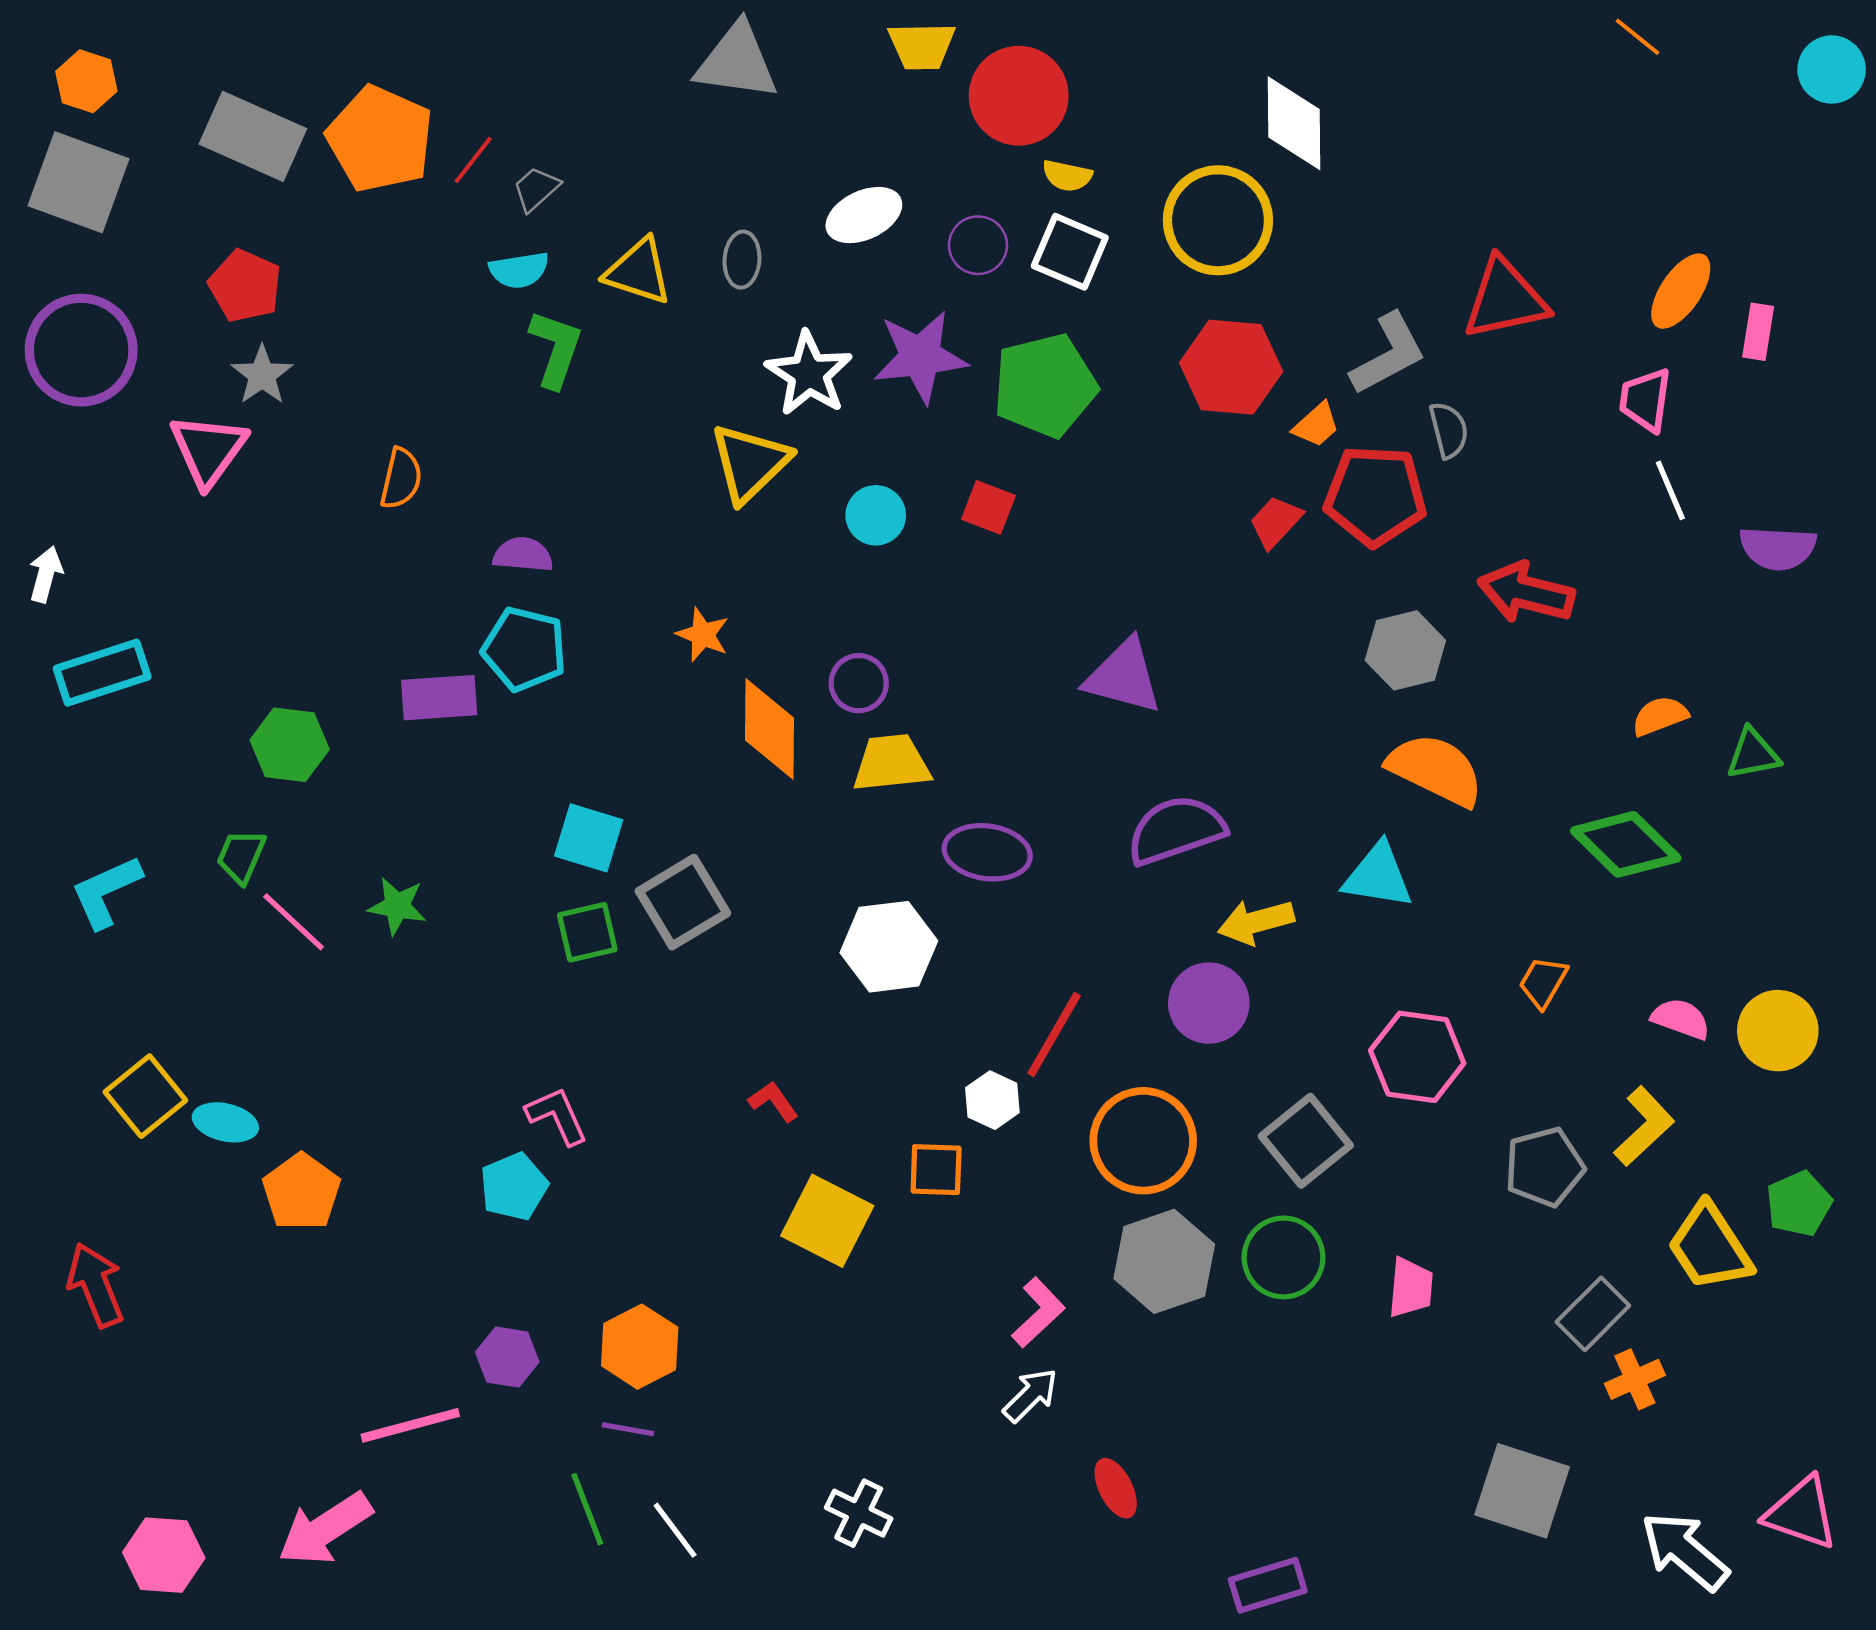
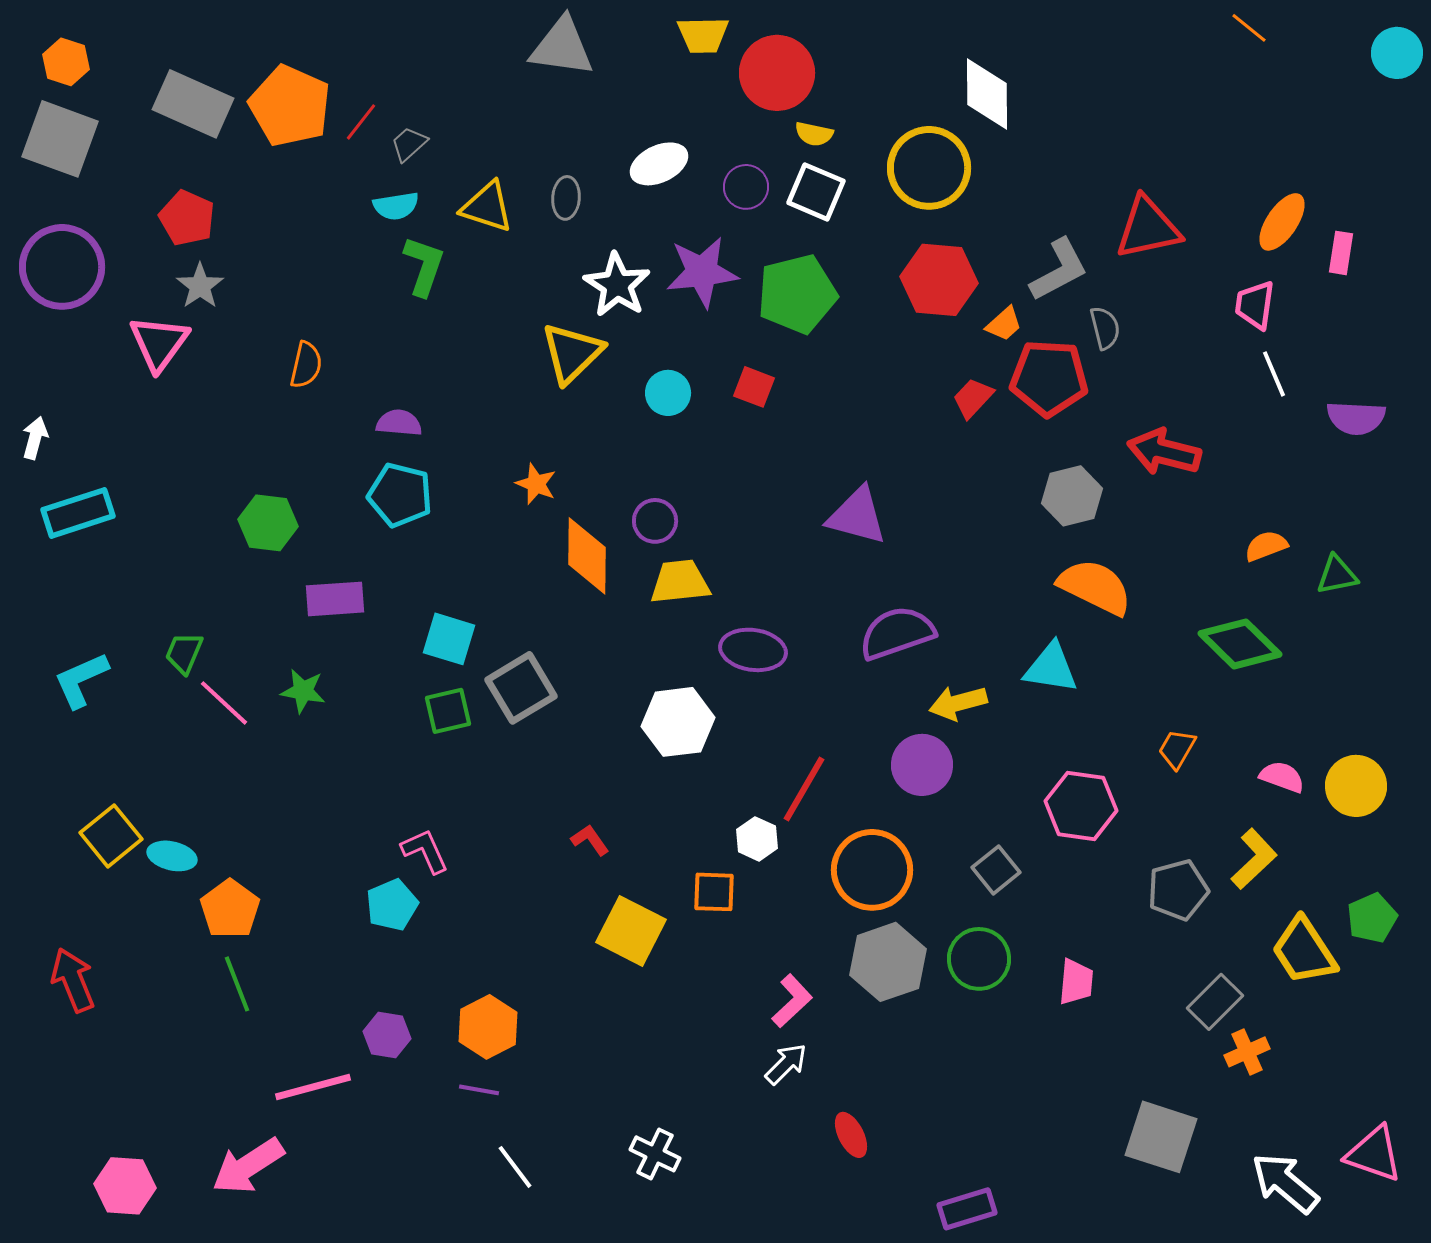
purple rectangle: (439, 698) -> (335, 599), moved
green hexagon: (290, 745) -> (268, 523), moved
gray square: (1306, 1141) -> (996, 870), size x0.7
green line: (587, 1509) -> (237, 984), moved

